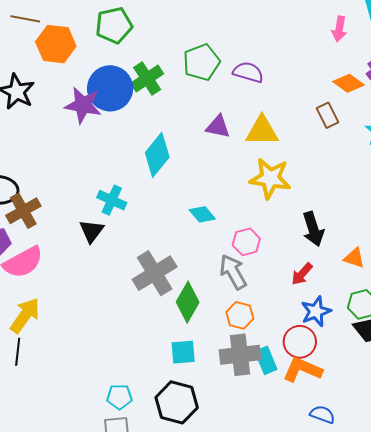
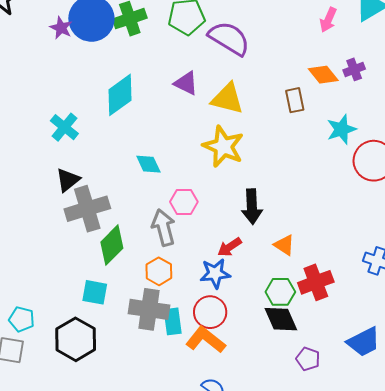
purple semicircle: (248, 72) -> (229, 38), size x1.4
purple star: (83, 105) -> (61, 28), size x0.6
black triangle: (92, 231) -> (68, 180), moved
blue star: (316, 311) -> (215, 273), moved

